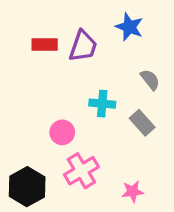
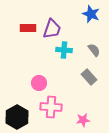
blue star: (129, 27) -> (91, 14), moved
cyan cross: (102, 104) -> (64, 50), moved
pink cross: (81, 171) -> (51, 107), turned 35

